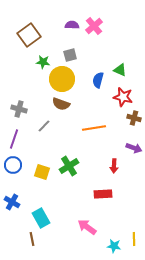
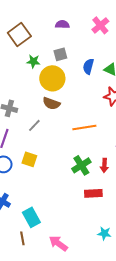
pink cross: (94, 26) -> (100, 25), moved
blue semicircle: (98, 80) -> (88, 66), moved
green cross: (69, 166) -> (81, 165), moved
yellow square: (42, 172) -> (29, 159), moved
pink arrow: (87, 227) -> (58, 243), moved
cyan star: (114, 246) -> (104, 233), moved

